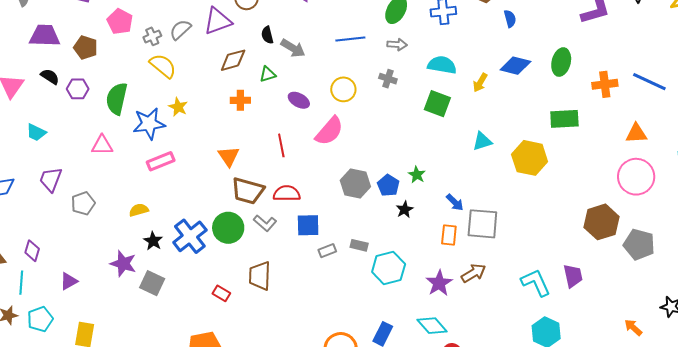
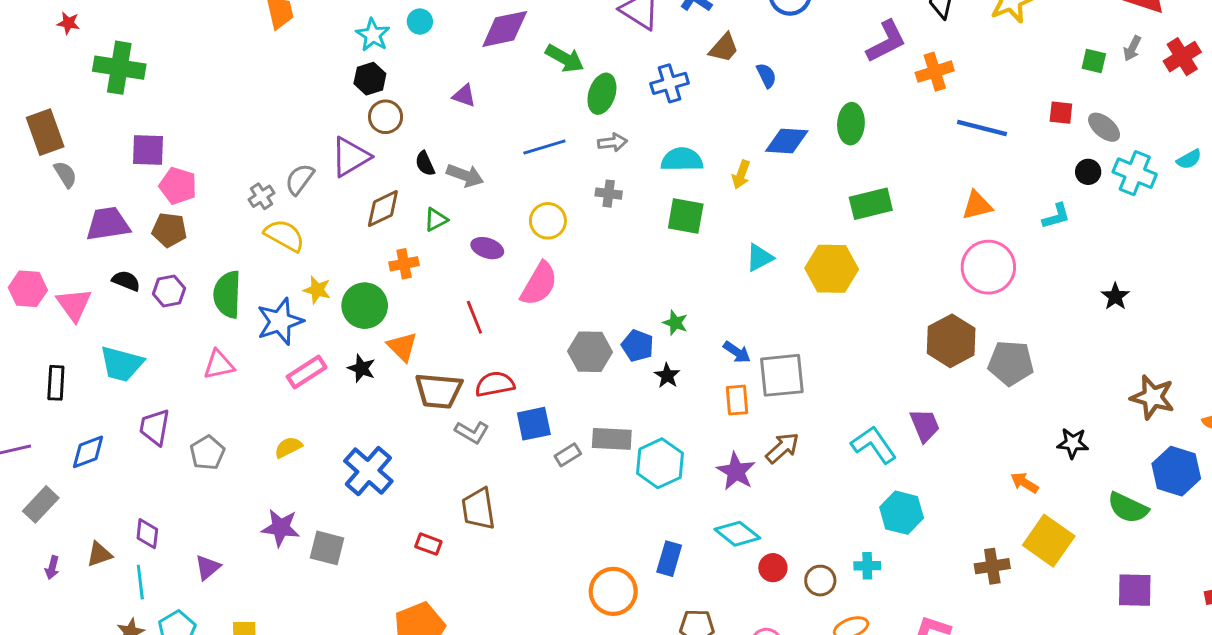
pink pentagon: (120, 21) -> (178, 186), moved
orange cross: (605, 84) -> (935, 72), moved
cyan trapezoid: (36, 132) -> (121, 364), size x1.5
green circle: (228, 228) -> (365, 306), moved
black star: (153, 241) -> (362, 368), moved
gray rectangle: (359, 245) -> (612, 439), size x1.5

